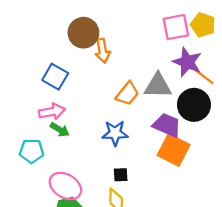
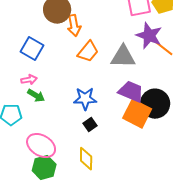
orange trapezoid: (127, 94) -> (88, 52), moved
black circle: (194, 105) -> (155, 104), moved
pink arrow: (52, 112) -> (29, 80), size x0.7
black square: (121, 175) -> (90, 125), moved, turned -32

